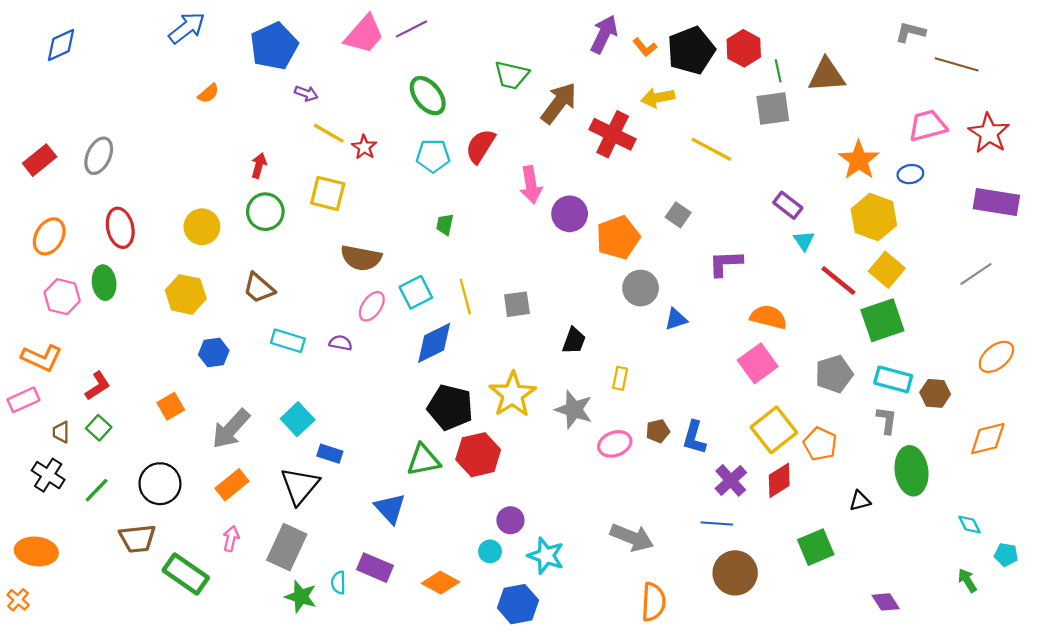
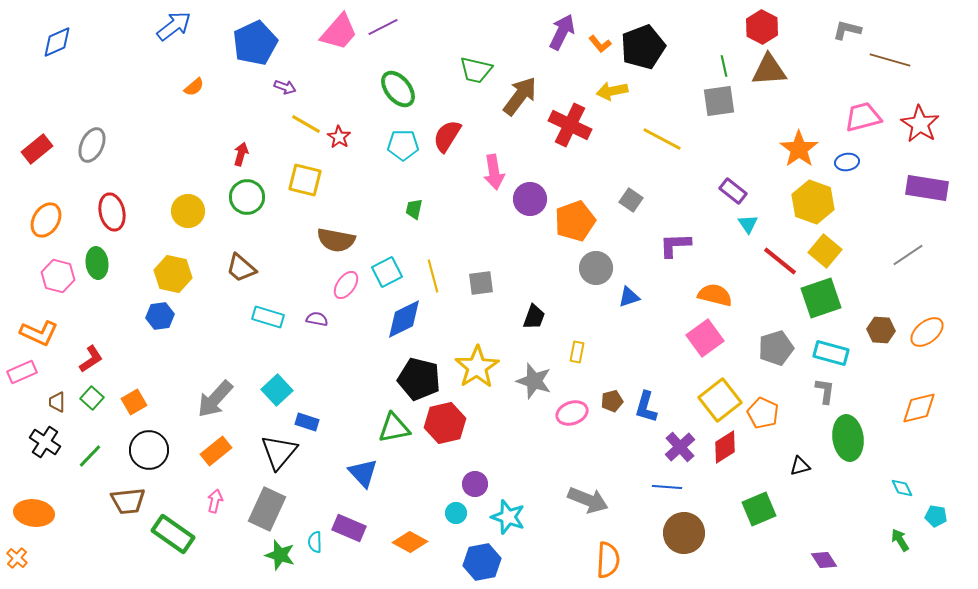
red hexagon: (744, 48) -> (762, 27), moved
blue hexagon: (214, 353) -> (160, 316), moved
brown hexagon: (935, 393) -> (881, 330), moved
orange square: (171, 406) -> (134, 402), moved

